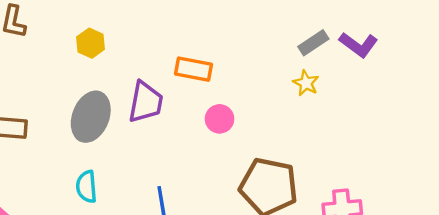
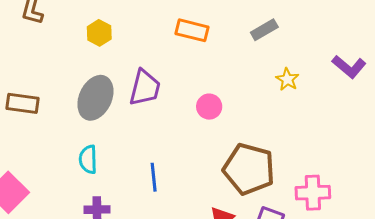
gray rectangle: (313, 43) -> (264, 30), moved
purple L-shape: (359, 45) -> (349, 67), moved
orange rectangle: (193, 69) -> (192, 30), moved

